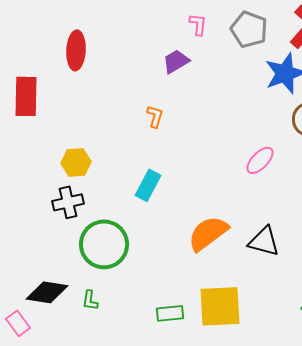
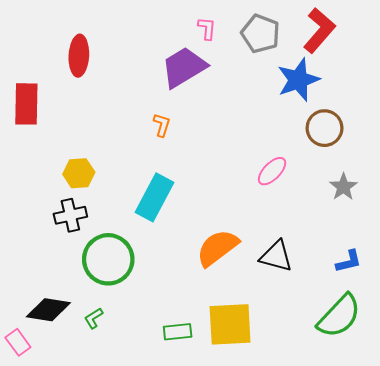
purple trapezoid: (176, 61) -> (184, 67), size x1.6
cyan rectangle: (148, 185) -> (154, 197), size x1.4
green L-shape: (90, 300) -> (94, 318), turned 50

